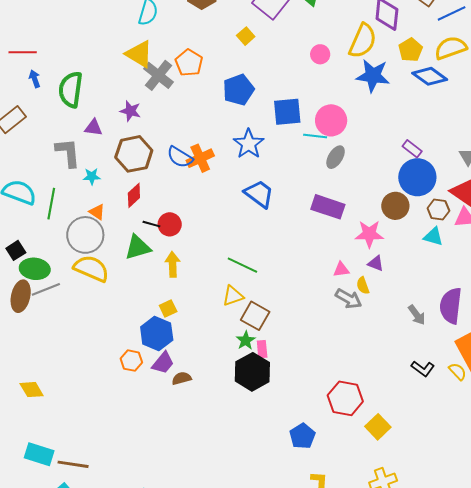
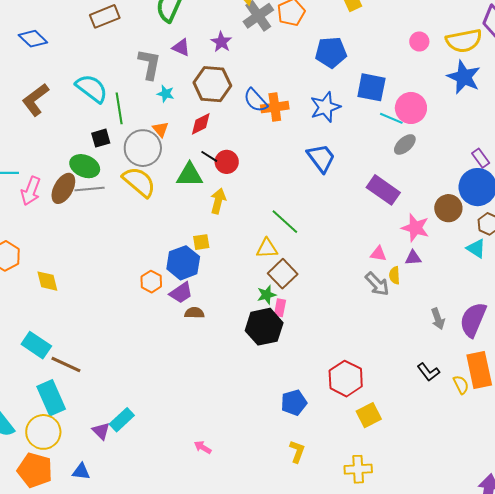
yellow semicircle: (363, 41) -> (464, 41), turned 39
green line: (51, 204) -> (119, 108), turned -36
black square: (16, 250) -> (101, 138), moved
purple triangle: (376, 263) -> (413, 258), turned -42

